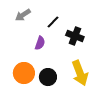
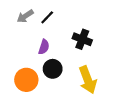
black line: (53, 22) -> (47, 17), moved
black circle: (48, 77) -> (53, 69), moved

